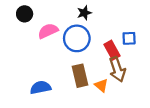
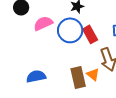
red rectangle: (112, 50) -> (90, 34), moved
brown rectangle: (80, 76) -> (78, 77), moved

